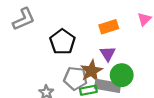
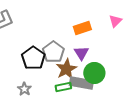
black pentagon: (62, 42) -> (33, 58), moved
gray pentagon: (75, 78) -> (53, 52), moved, turned 30

